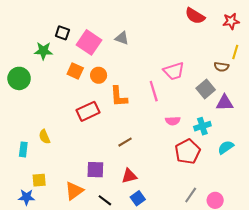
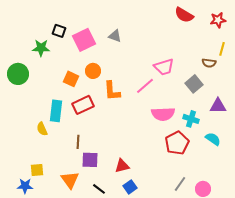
pink square: (89, 42) -> (84, 40), turned 30
orange square: (75, 71) -> (71, 79), moved
pink line: (154, 91) -> (145, 86), turned 66
purple triangle: (225, 103) -> (218, 106), moved
pink semicircle: (173, 121) -> (163, 114), size x1.6
cyan cross: (202, 126) -> (191, 119), turned 35
brown line: (125, 142) -> (78, 142), moved, turned -56
cyan semicircle: (226, 147) -> (213, 139), turned 70
cyan rectangle: (23, 149) -> (56, 111), moved, size x1.5
orange triangle: (74, 191) -> (70, 180), turned -30

